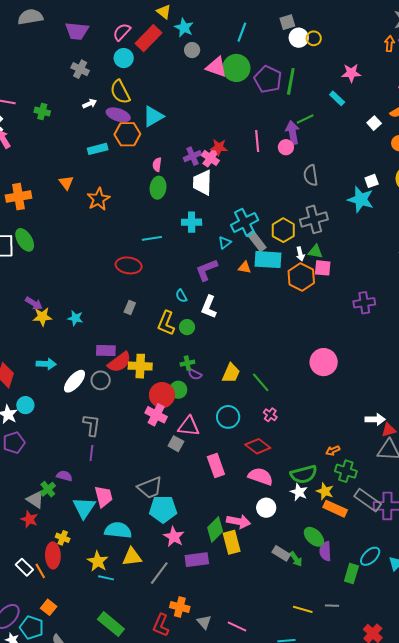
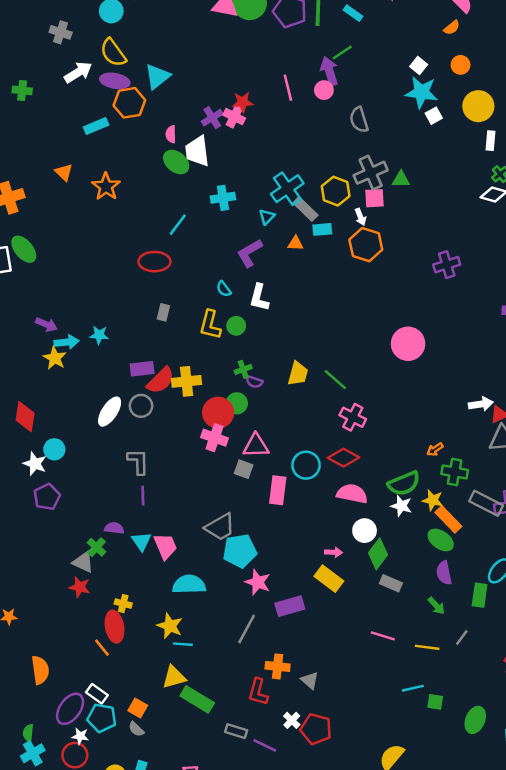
cyan rectangle: (337, 98) -> (353, 13), moved
white arrow: (90, 104) -> (78, 72), size x1.6
white square: (374, 123) -> (419, 66), moved
white trapezoid: (202, 183) -> (197, 151), moved
green ellipse: (158, 188) -> (176, 162), turned -50
cyan star: (361, 200) -> (421, 92), moved
cyan line: (152, 238) -> (178, 225), turned -36
green triangle: (315, 252) -> (401, 179), moved
cyan rectangle: (268, 260) -> (322, 229), size x0.6
pink square: (323, 268) -> (375, 198), moved
yellow star: (42, 317) -> (55, 358), moved, turned -30
cyan arrow: (46, 364) -> (67, 342), moved
pink cross: (270, 415) -> (353, 417), size x1.5
cyan circle: (228, 417) -> (306, 465), moved
pink rectangle: (216, 465) -> (278, 490), moved, turned 35
cyan triangle: (84, 508) -> (141, 541), moved, size x0.7
orange rectangle: (335, 509) -> (448, 519), turned 30
pink arrow: (239, 521) -> (334, 552), size x0.6
green diamond: (215, 529) -> (378, 554), moved
green ellipse: (314, 537) -> (441, 540), moved
yellow rectangle: (232, 542) -> (329, 579), turned -30
yellow triangle: (132, 557) -> (174, 677), moved
green arrow: (296, 559) -> (436, 606), moved
white rectangle: (24, 567) -> (97, 694), moved
gray line: (332, 606) -> (462, 638), turned -48
orange square: (49, 607) -> (138, 708), moved
pink line: (237, 627) -> (383, 636), moved

